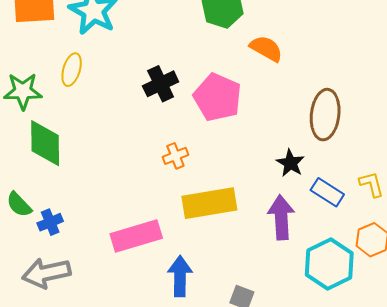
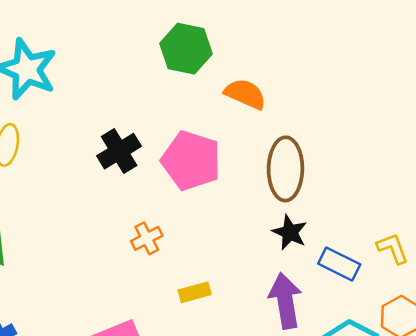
brown ellipse: (325, 115) -> (285, 169), moved
yellow rectangle: (209, 203) -> (195, 292), size x0.5

